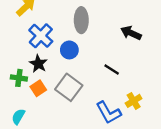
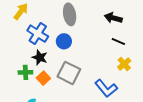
black line: (112, 69) -> (118, 41), moved
yellow cross: (134, 101) -> (124, 64), moved

